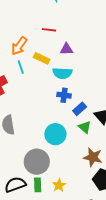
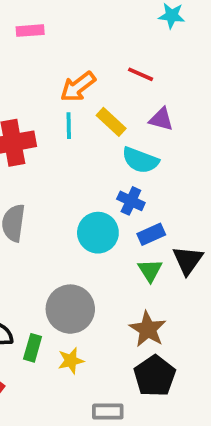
cyan circle: (55, 134) -> (98, 233), moved
gray circle: (37, 162) -> (70, 309), moved

